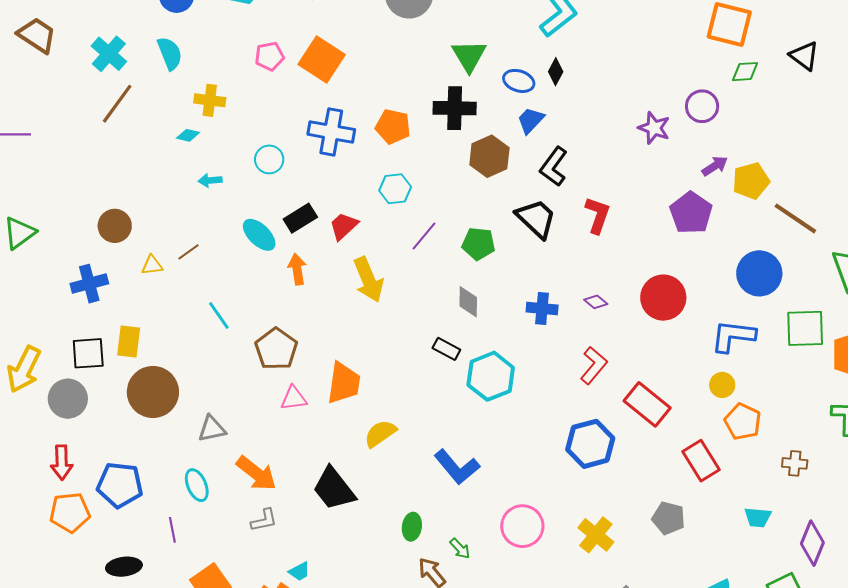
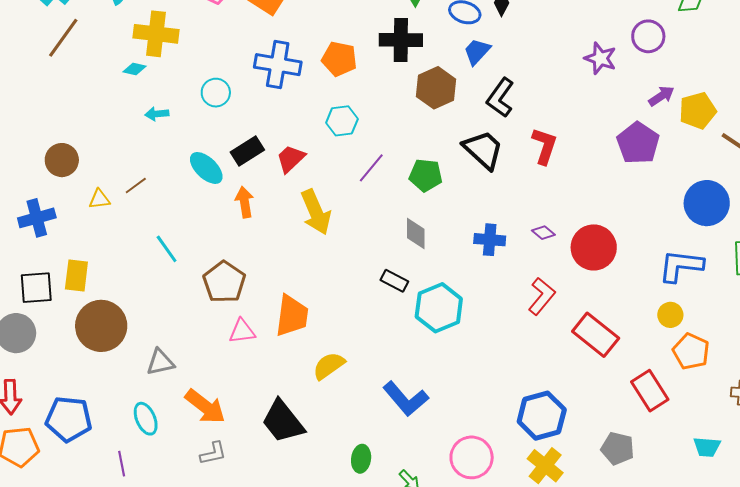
yellow cross: (210, 100) -> (156, 34), size x1.4
red circle: (663, 298) -> (594, 247), moved
blue hexagon: (590, 444) -> (542, 416), moved

